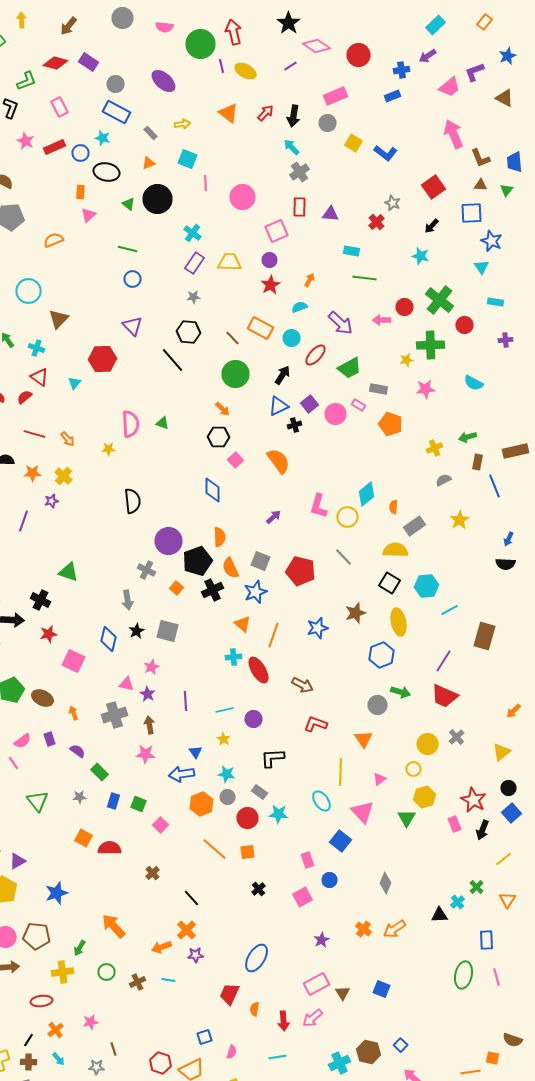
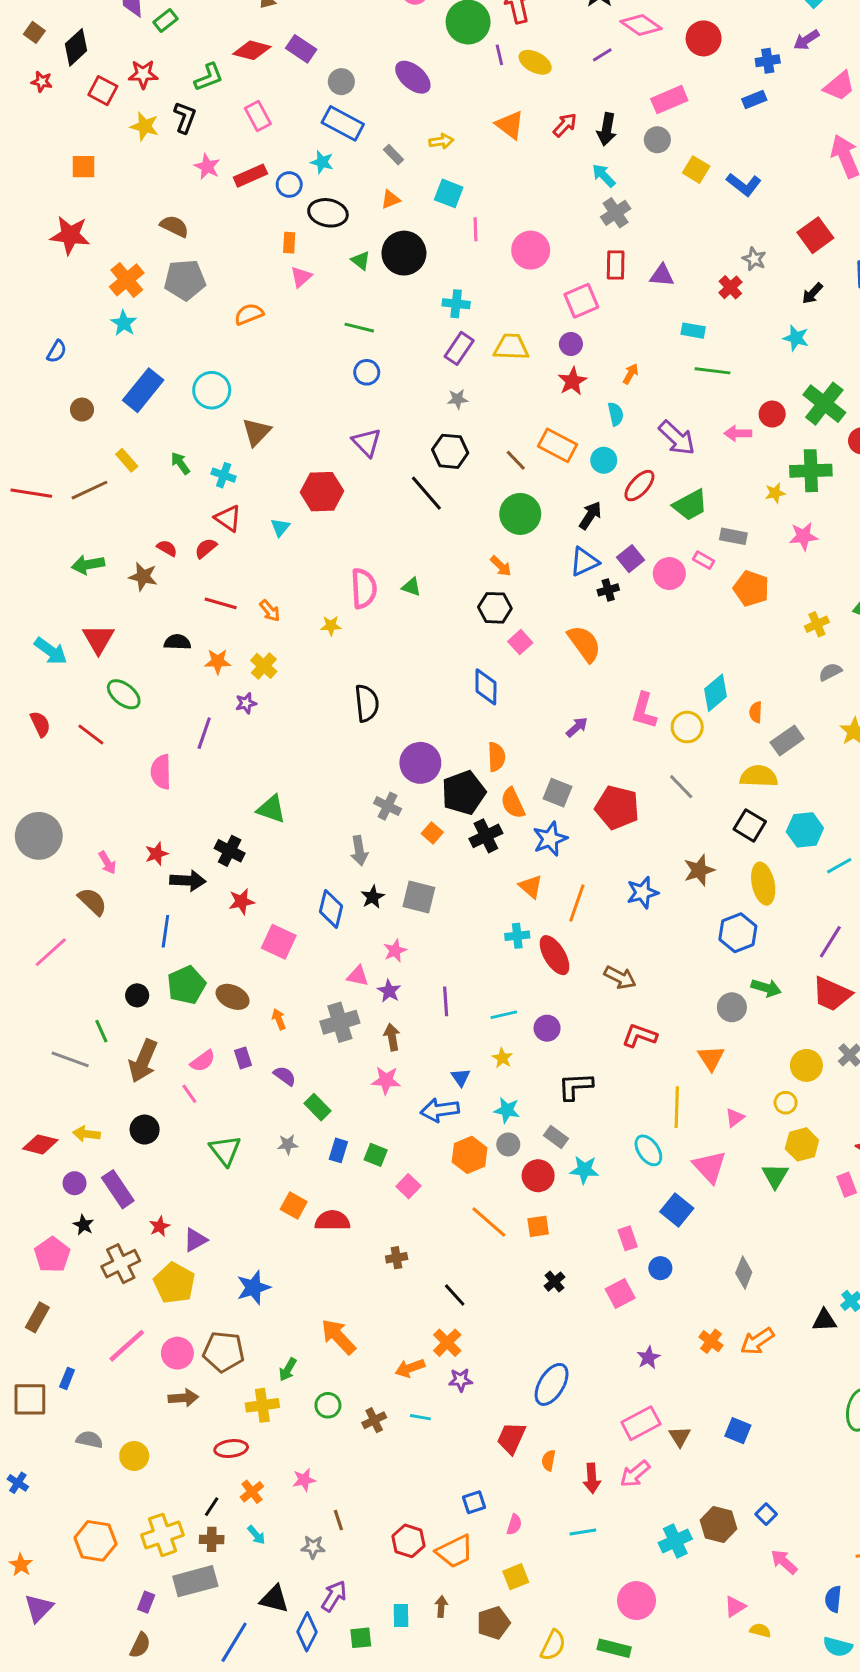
cyan cross: (192, 233) -> (456, 304), turned -30
cyan semicircle: (300, 307) -> (616, 414), turned 98
brown cross: (152, 873) -> (397, 1258), turned 32

